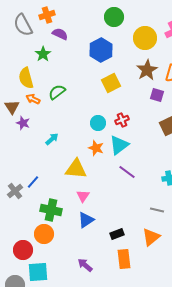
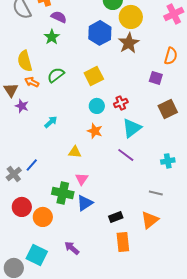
yellow circle: (145, 38) -> (131, 17), moved
green star: (43, 54) -> (52, 37), moved
brown star: (147, 70) -> (129, 43), moved
yellow square: (111, 83) -> (94, 76), moved
cyan triangle: (119, 145) -> (132, 128), moved
yellow triangle: (76, 169) -> (75, 152), size x0.6
green cross: (51, 210) -> (63, 193), moved
red circle: (23, 250) -> (22, 207), moved
purple arrow: (85, 265) -> (72, 248), moved
cyan square: (38, 272) -> (37, 255), turned 30

